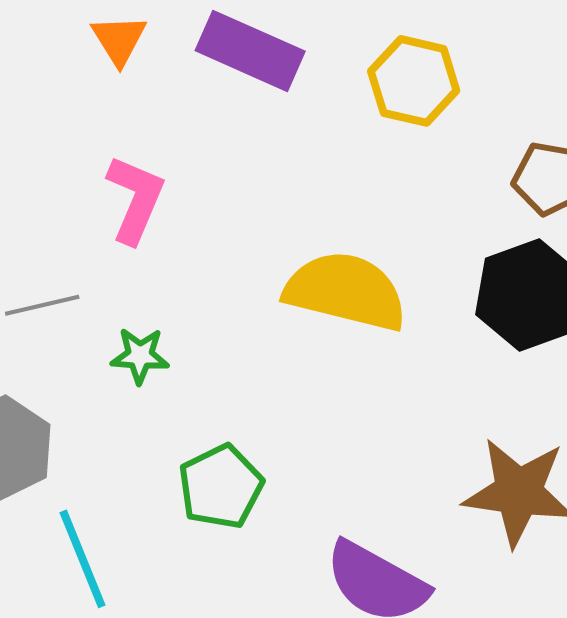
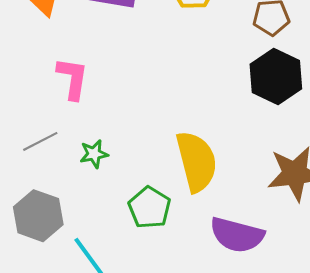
yellow semicircle: (346, 291) -> (197, 161), moved, turned 76

